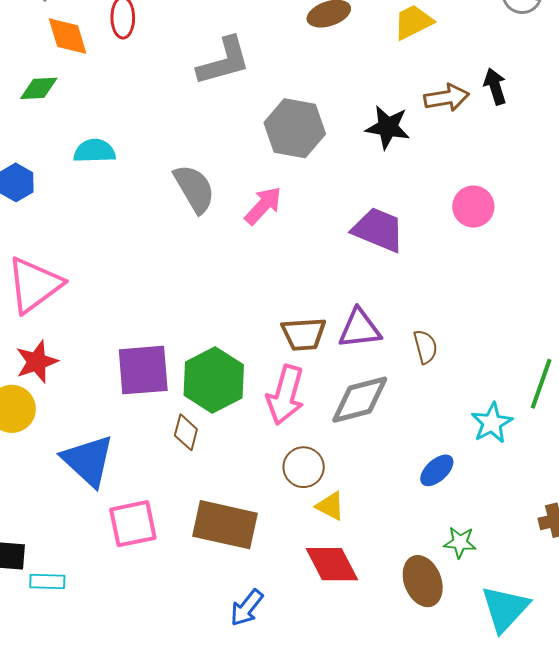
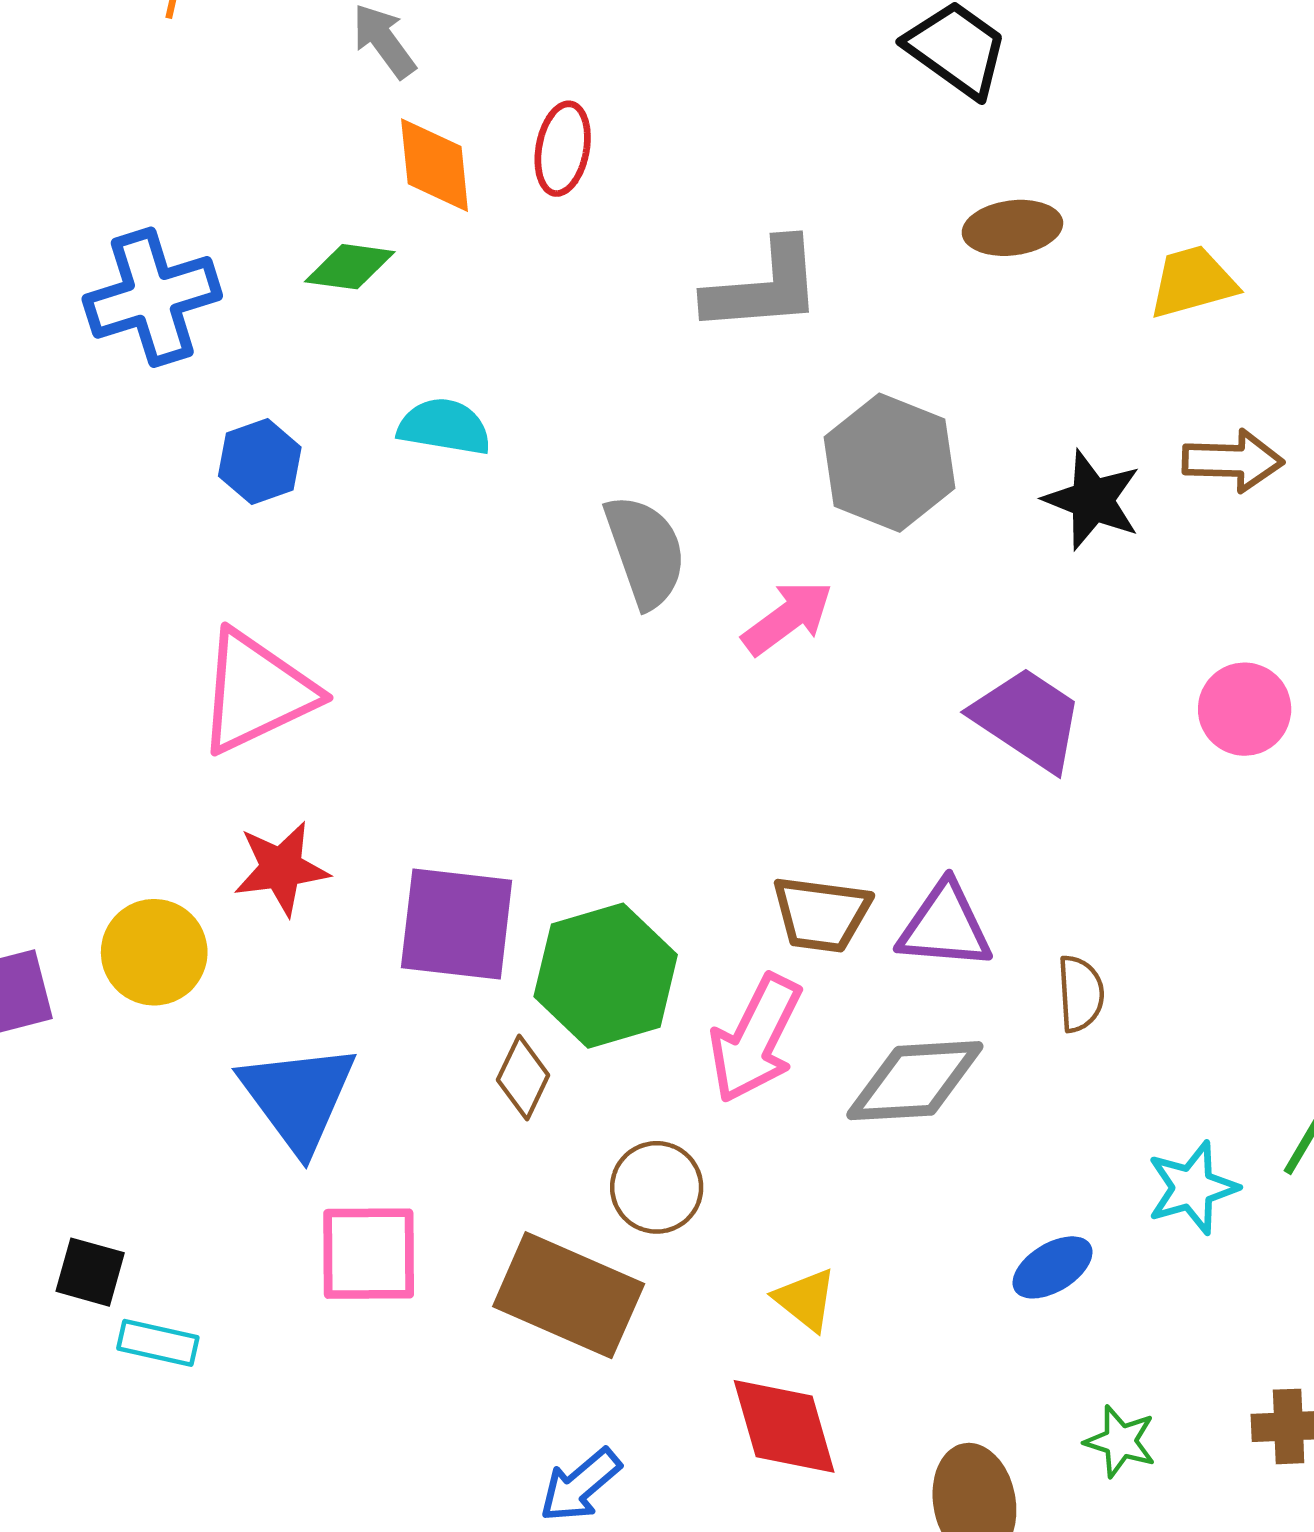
red star: (37, 362) -> (281, 868), moved
brown circle: (304, 467) -> (657, 1187), moved
green star: (460, 542) -> (1120, 1441), moved

